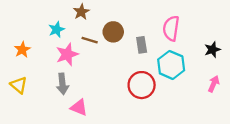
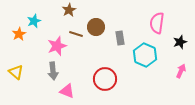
pink semicircle: (171, 28) -> (157, 23), moved
cyan star: (57, 30) -> (34, 21), moved
orange star: (22, 50) -> (19, 34), moved
red circle: (142, 85) -> (105, 79), moved

